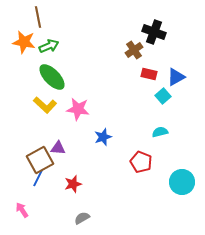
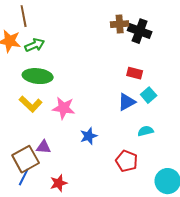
brown cross: (134, 50) -> (120, 24), moved, turned 30
green ellipse: (52, 77) -> (38, 76), turned -40
blue triangle: (176, 77) -> (127, 102), moved

